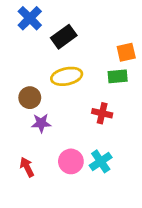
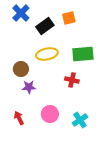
orange square: (126, 52) -> (69, 18), moved
green rectangle: (118, 76) -> (83, 54), size x1.5
cyan cross: (101, 161) -> (80, 120), moved

